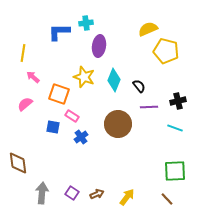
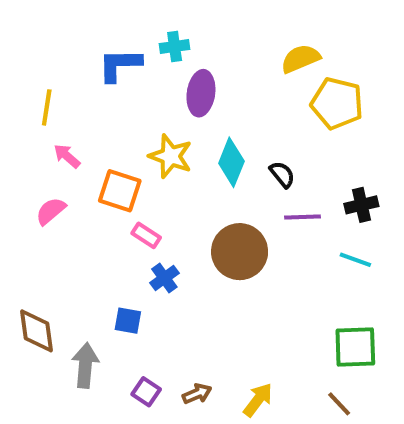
blue square: (53, 127) -> (128, 321), moved
gray arrow: (42, 193) -> (85, 365), moved

